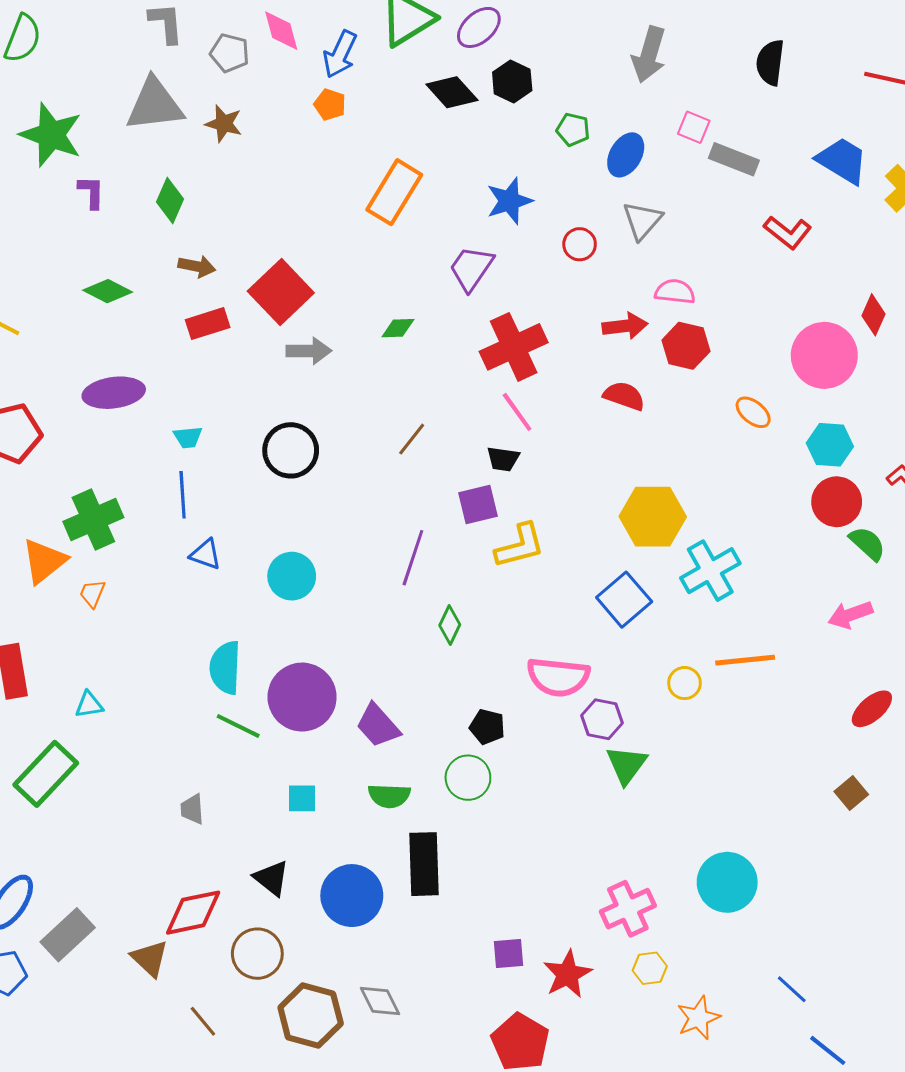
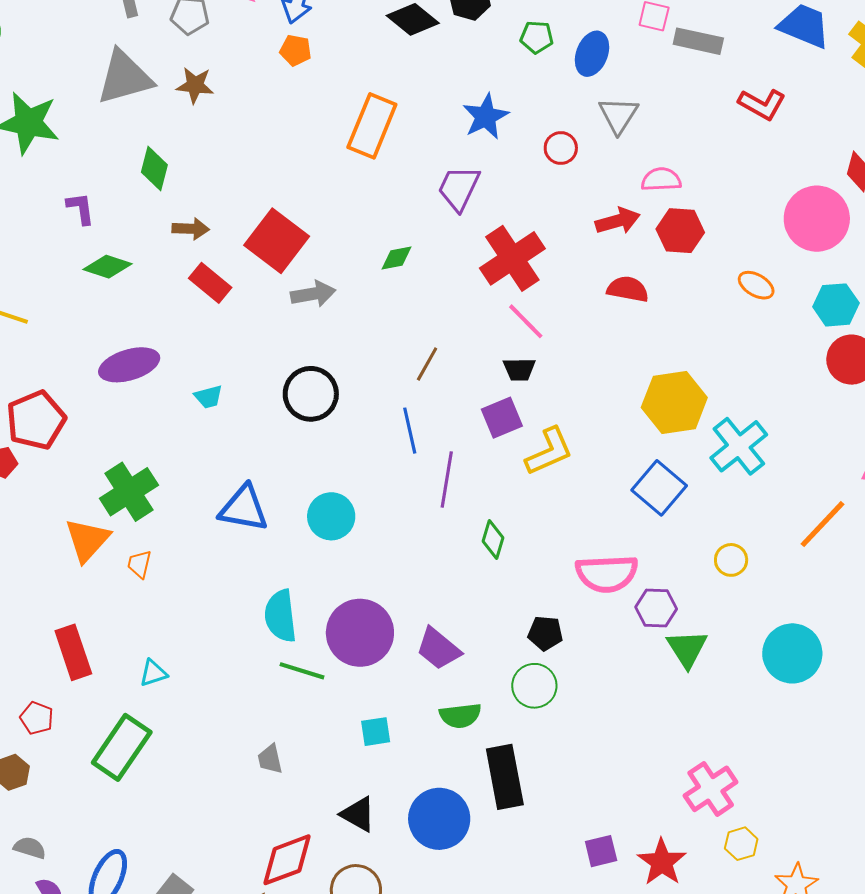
purple L-shape: (91, 192) -> (81, 208), moved
red rectangle: (208, 324) -> (210, 283), turned 66
blue line: (183, 495) -> (410, 431), moved
blue triangle: (205, 554) -> (244, 508), size x1.6
orange line: (745, 660) -> (822, 524), moved, turned -32
cyan circle: (727, 882) -> (792, 653), moved

